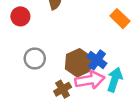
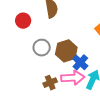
gray circle: (35, 58) -> (42, 48), moved
brown hexagon: (78, 63) -> (66, 51), moved

